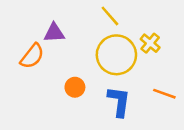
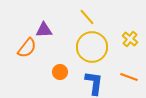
yellow cross: (150, 43) -> (130, 39), moved

